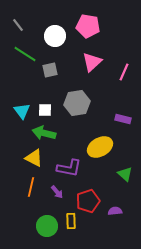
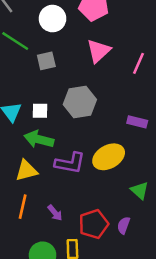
yellow triangle: (34, 158) -> (26, 171), turned -42
purple L-shape: (69, 168) -> (70, 163), moved
purple semicircle: (115, 211) -> (124, 225), moved, turned -64

